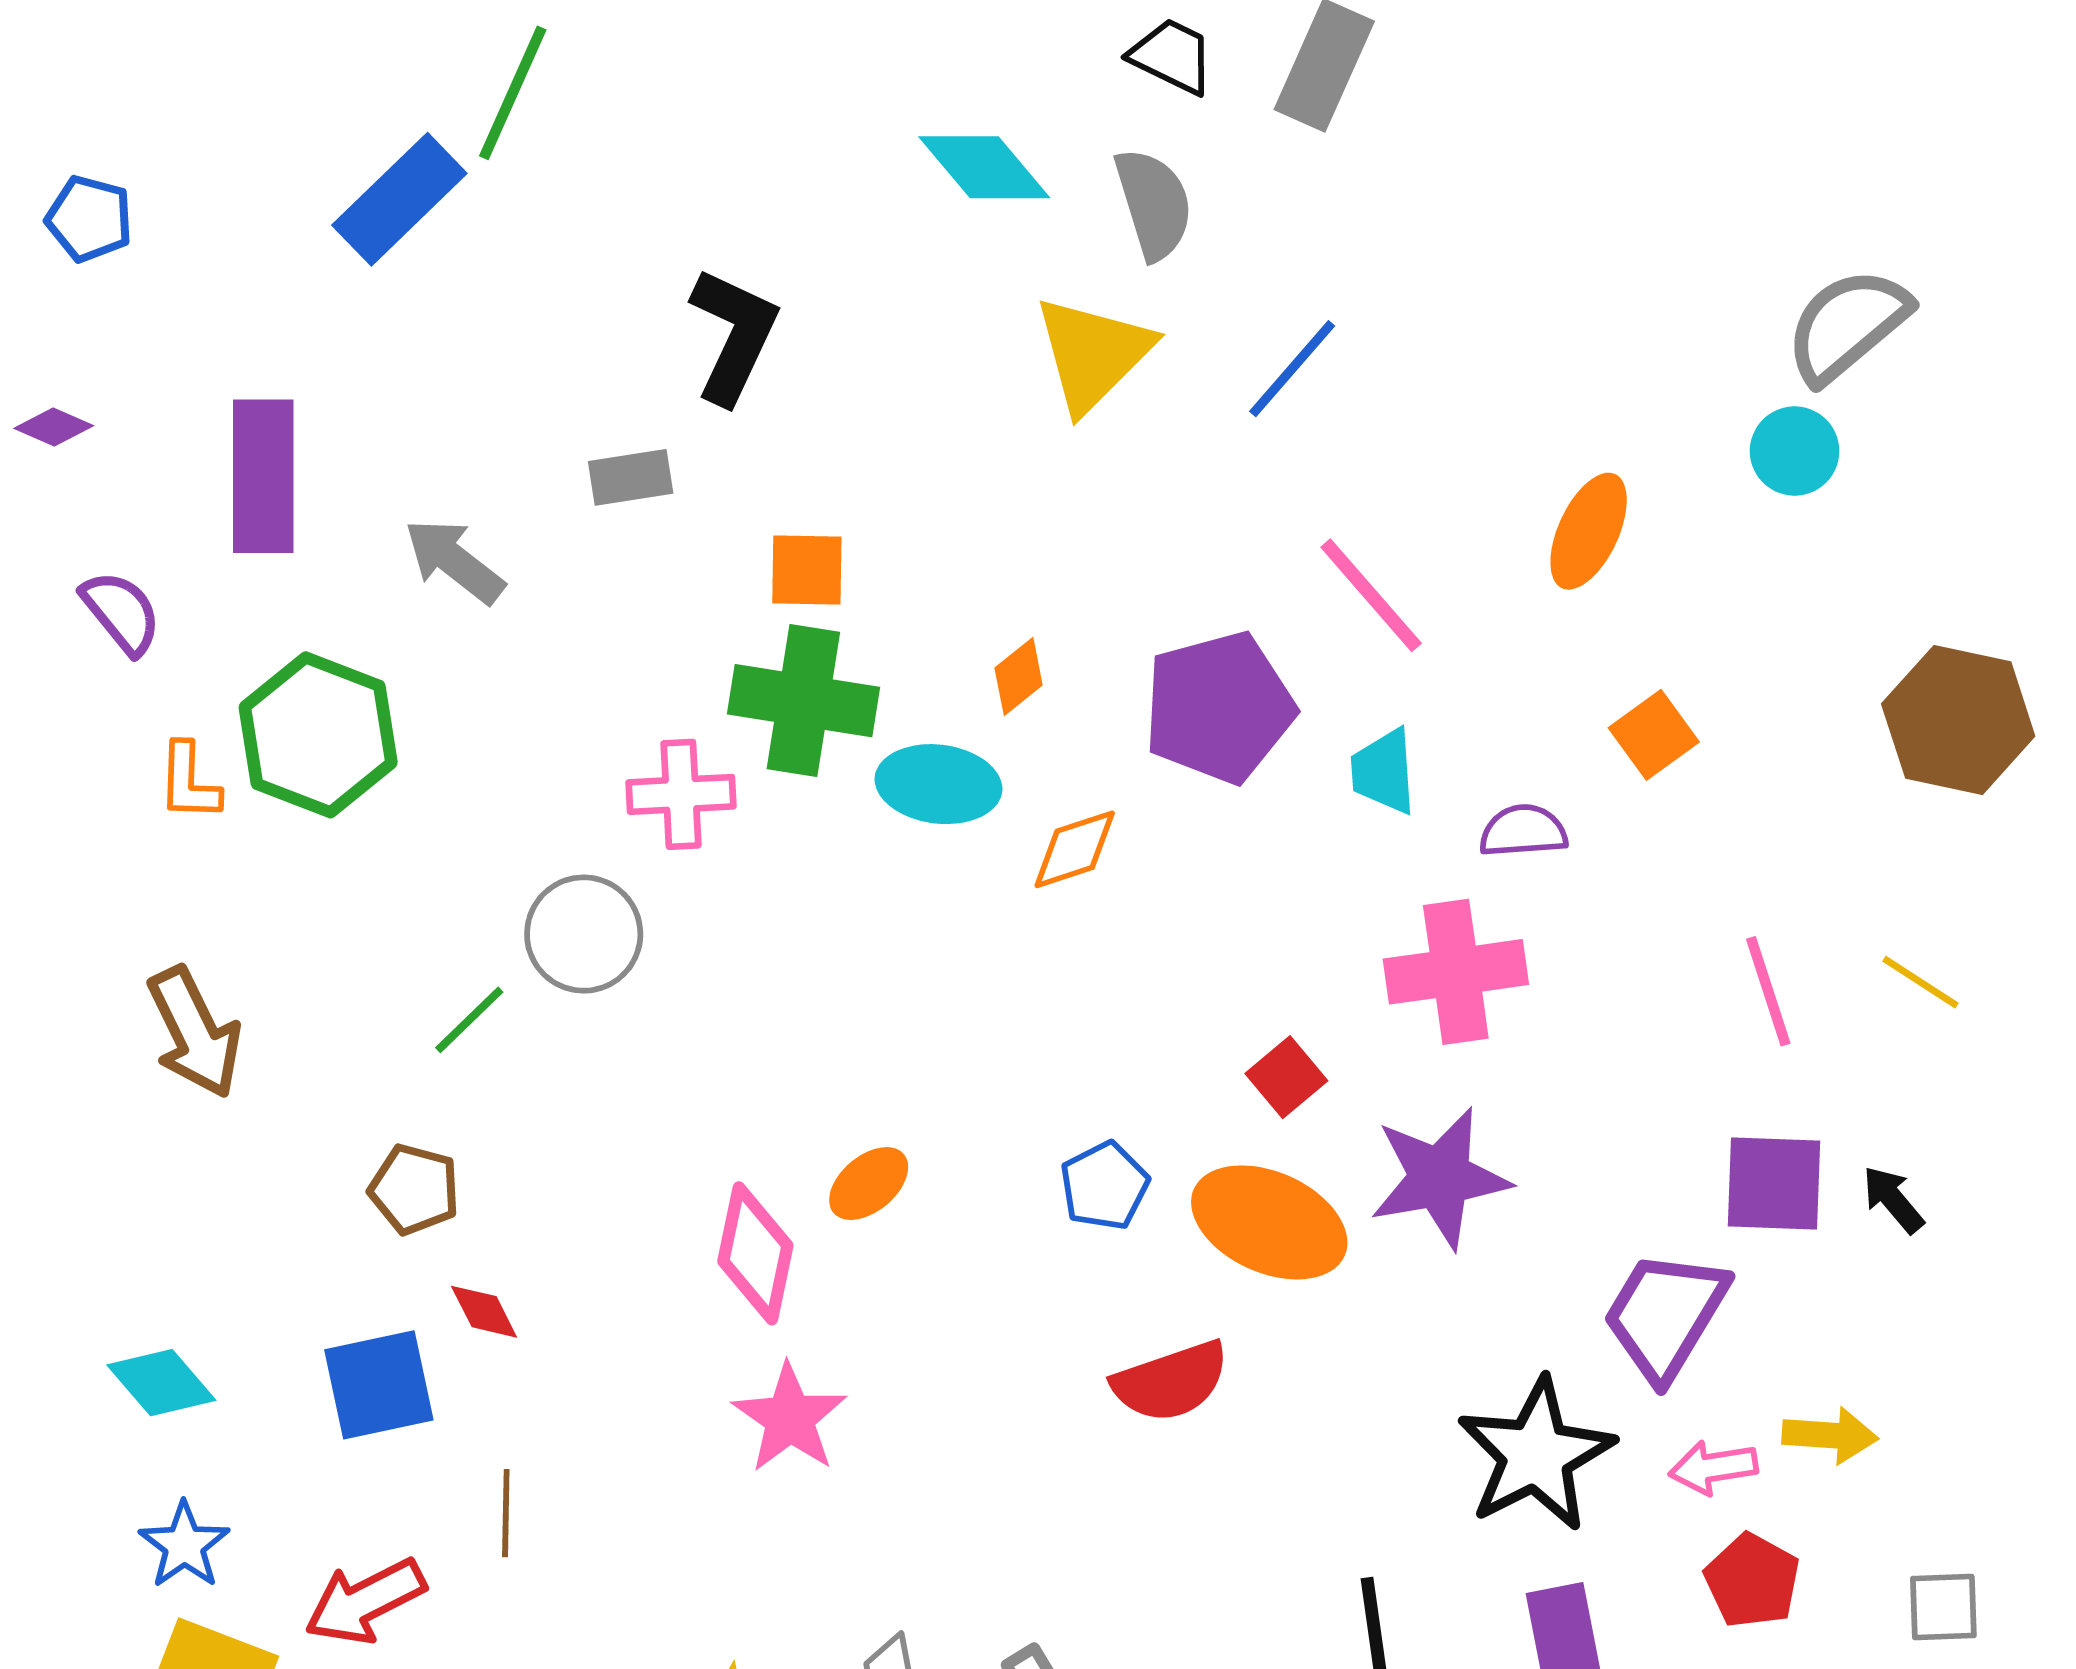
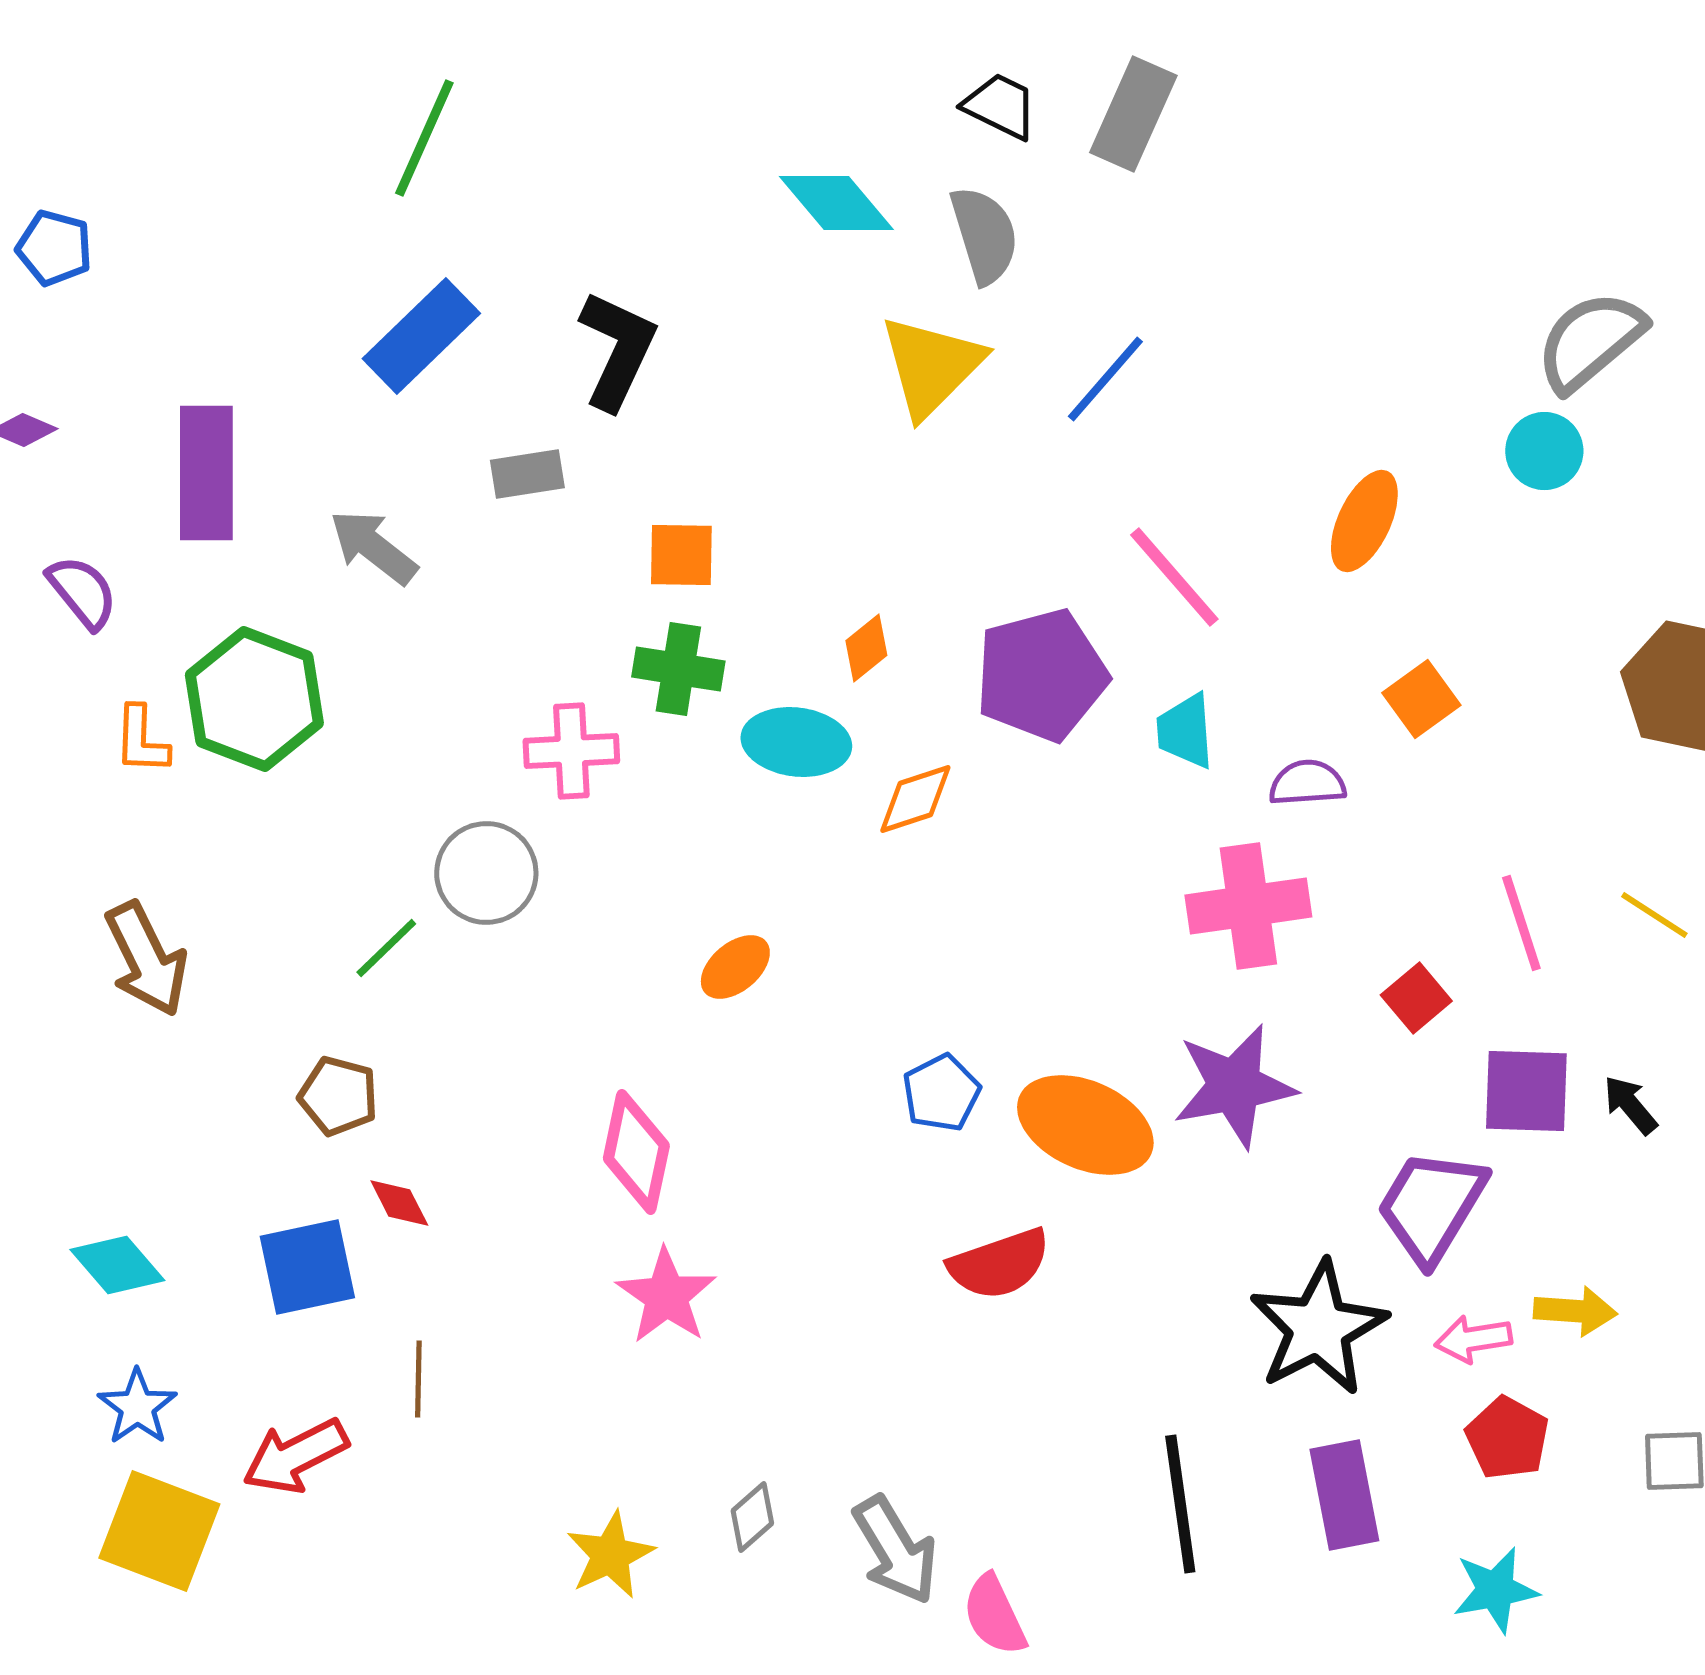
blue rectangle: (399, 199) -> (421, 336), moved
green cross: (803, 701) -> (678, 669), size x0.7
red square: (1286, 1077) -> (1416, 998), moved
orange ellipse: (869, 1184) -> (735, 967), moved

